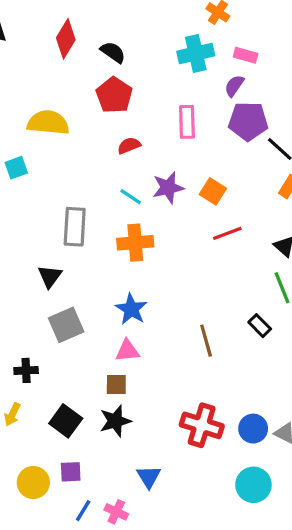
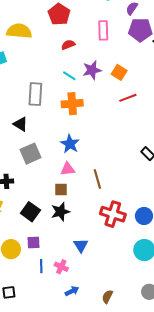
black triangle: (50, 276) -> (20, 124), turned -35
brown line: (206, 341) -> (97, 179), moved
blue line: (83, 511) -> (41, 266), turned -32

